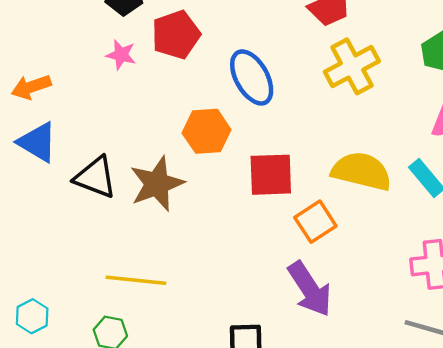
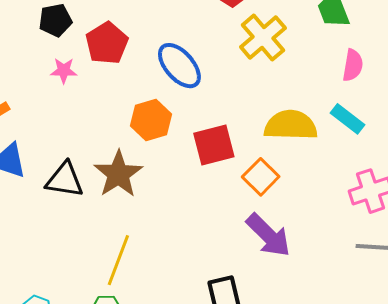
yellow line: (136, 280) -> (118, 260), turned -63

